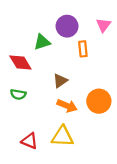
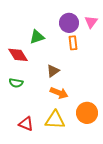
purple circle: (67, 26) -> (69, 23), moved
orange circle: (99, 101) -> (87, 113), moved

